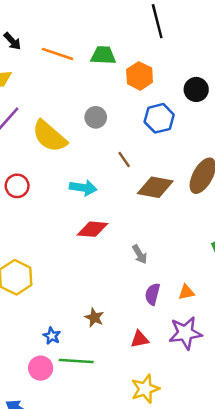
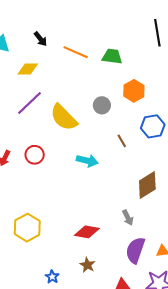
orange hexagon: (140, 76) -> (134, 91), moved
blue hexagon: (159, 118) -> (153, 126), moved
brown diamond: (155, 187) -> (147, 185), moved, turned -48
red diamond: (93, 229) -> (87, 232), moved
purple semicircle: (152, 294) -> (135, 250), size x1.5

